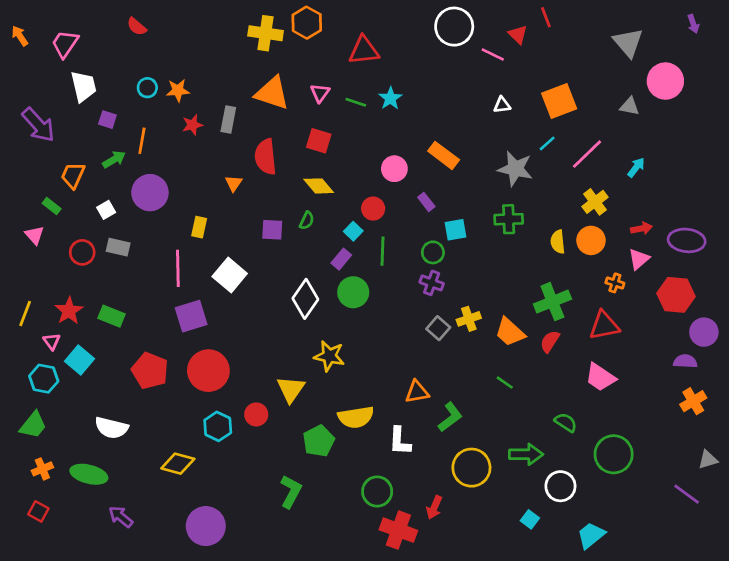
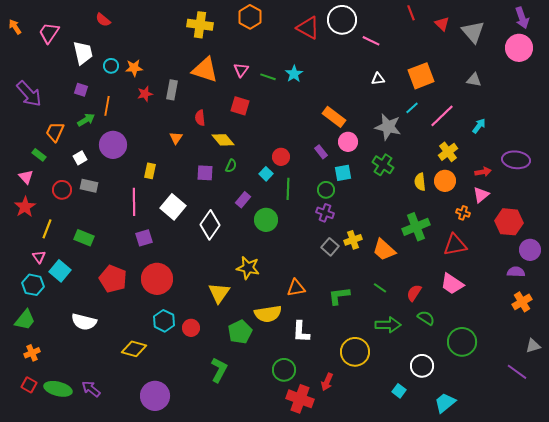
orange hexagon: (307, 23) -> (250, 17), moved
purple arrow: (693, 24) -> (522, 18), size x1.5
red triangle: (518, 35) -> (442, 24), moved
red triangle: (364, 50) -> (308, 28), moved, turned 35
pink circle: (665, 81) -> (519, 48), moved
white trapezoid: (84, 86) -> (83, 53), moved
red semicircle: (266, 157) -> (200, 118), size x0.6
pink circle: (394, 169) -> (348, 142), moved
yellow diamond: (319, 186) -> (223, 140), moved
green cross: (509, 219) -> (383, 165), turned 35
purple ellipse: (687, 240) -> (516, 160), moved
purple rectangle: (341, 259) -> (243, 200), moved
white diamond: (305, 299) -> (210, 225), moved
red star: (69, 311) -> (25, 207), moved
yellow line: (25, 313) -> (47, 229), moved
purple square: (191, 316) -> (144, 238), size x0.7
red semicircle: (550, 341) -> (414, 293), moved
orange triangle: (417, 392) -> (296, 288), moved
red circle: (256, 414) -> (191, 328), moved
green L-shape: (450, 417) -> (339, 296), moved, turned -150
green arrow: (526, 454) -> (388, 325), moved
green ellipse: (89, 474) -> (58, 389), moved

